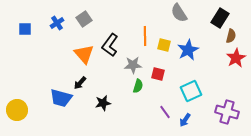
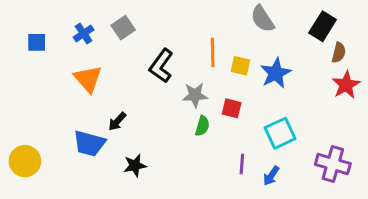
orange triangle: (84, 54) -> (88, 79), moved
black star: (103, 103) -> (135, 165), moved
purple line: (165, 112) -> (242, 164), turned 40

